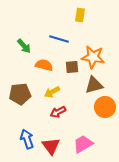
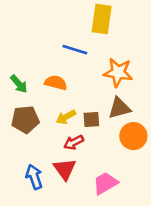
yellow rectangle: (80, 15) -> (102, 19), size x1.6
green arrow: (24, 46) -> (19, 84), moved
brown square: (72, 67) -> (91, 120), moved
red triangle: (51, 146) -> (65, 169), moved

